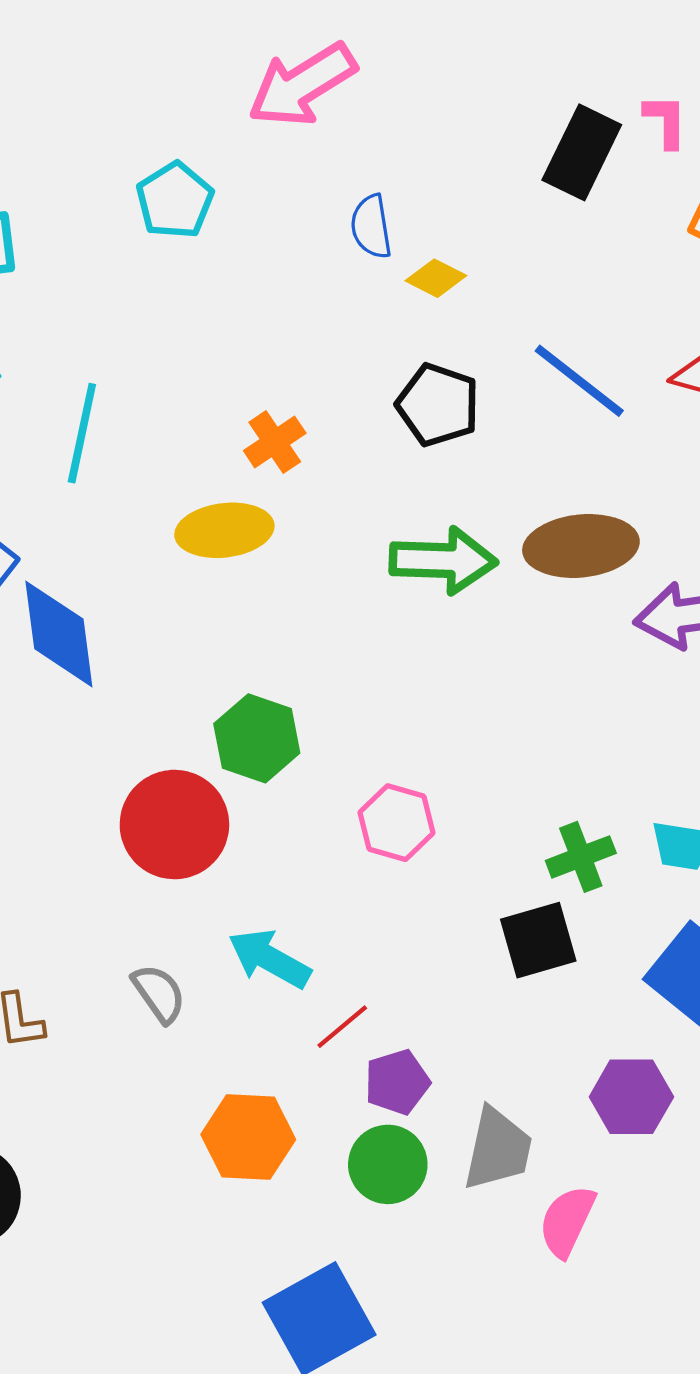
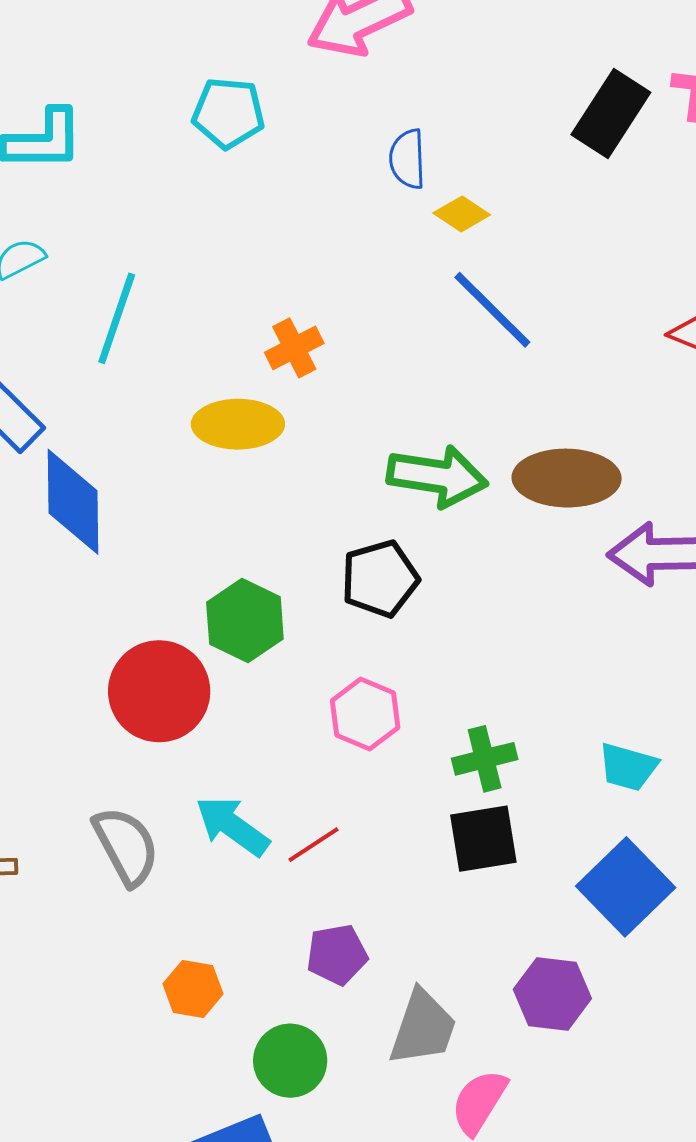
cyan pentagon: (175, 200) -> (228, 113), turned 30
blue line: (579, 381) -> (492, 310), moved
black pentagon: (438, 405) -> (380, 579), moved, turned 30
green cross: (581, 857) -> (485, 759), moved
gray semicircle: (159, 993) -> (126, 846), size x1.4
red line: (342, 1027) -> (313, 845), moved
orange hexagon: (248, 1137) -> (193, 989), size x0.7
green circle: (388, 1164) -> (290, 1061), moved

